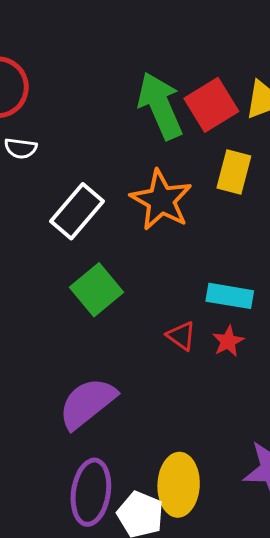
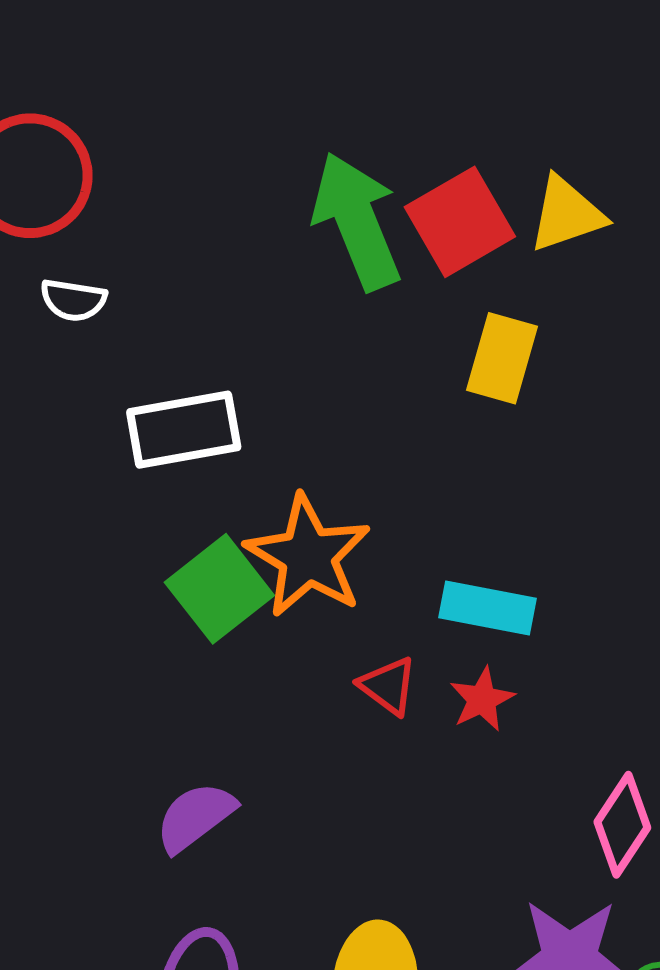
orange star: (161, 200) -> (308, 556), moved
white rectangle: (77, 211) -> (184, 430), turned 38
purple semicircle: (87, 403) -> (195, 817), size x0.7

